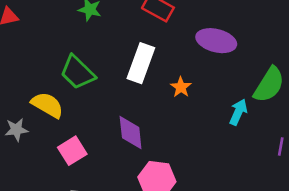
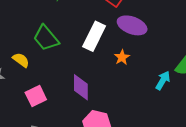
purple ellipse: (216, 41) -> (132, 25), moved
yellow semicircle: (47, 105) -> (21, 60), size x0.7

